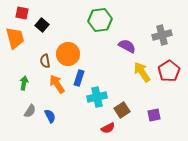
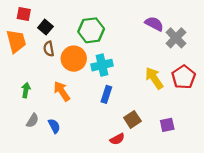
green hexagon: (100, 20) -> (91, 30), moved
gray cross: (162, 35) -> (176, 38), turned -30
purple semicircle: (127, 46) -> (154, 24), moved
brown semicircle: (45, 61) -> (49, 49), moved
blue rectangle: (79, 78) -> (106, 94), moved
cyan cross: (97, 97) -> (102, 65), moved

